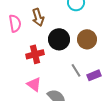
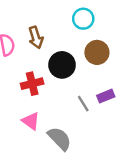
brown circle: (87, 39) -> (97, 52), moved
purple rectangle: (94, 75) -> (106, 96), moved

